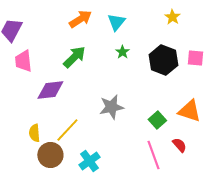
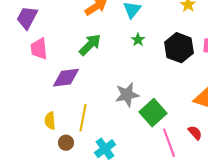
green square: (157, 120) -> (153, 113), moved, size x1.5
yellow line: (67, 130) -> (83, 118), turned -32
brown circle: (50, 155) -> (66, 143), size x0.6

